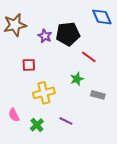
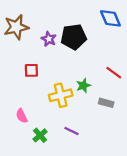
red line: (89, 57) -> (114, 73), moved
yellow cross: (44, 93) -> (61, 95), moved
pink semicircle: (14, 115) -> (22, 116), moved

